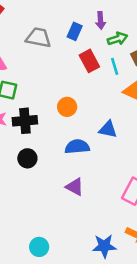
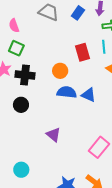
red rectangle: (89, 61) -> (83, 52), moved
blue semicircle: (77, 147) -> (67, 92), moved
cyan circle: (39, 247) -> (21, 170), moved

